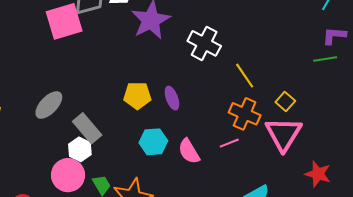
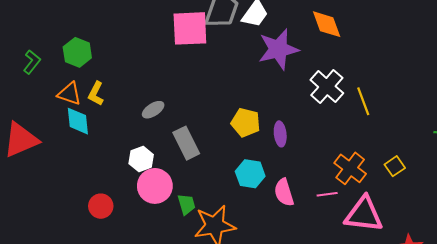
yellow line: (245, 76) -> (363, 101), moved
gray ellipse: (49, 105) -> (153, 110), size x0.7
pink triangle: (284, 134) -> (364, 214), moved, turned 51
white hexagon: (80, 149) -> (141, 159), moved

